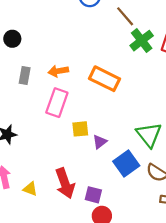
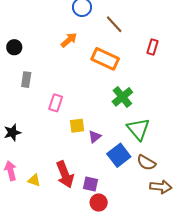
green cross: (142, 41) -> (122, 97), moved
orange arrow: (58, 71) -> (69, 40), moved, turned 150
orange rectangle: (105, 79) -> (105, 59), moved
pink rectangle: (57, 103) -> (56, 103), size x0.7

